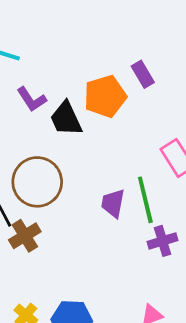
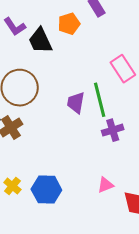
orange pentagon: (105, 96) -> (69, 24), size x0.7

